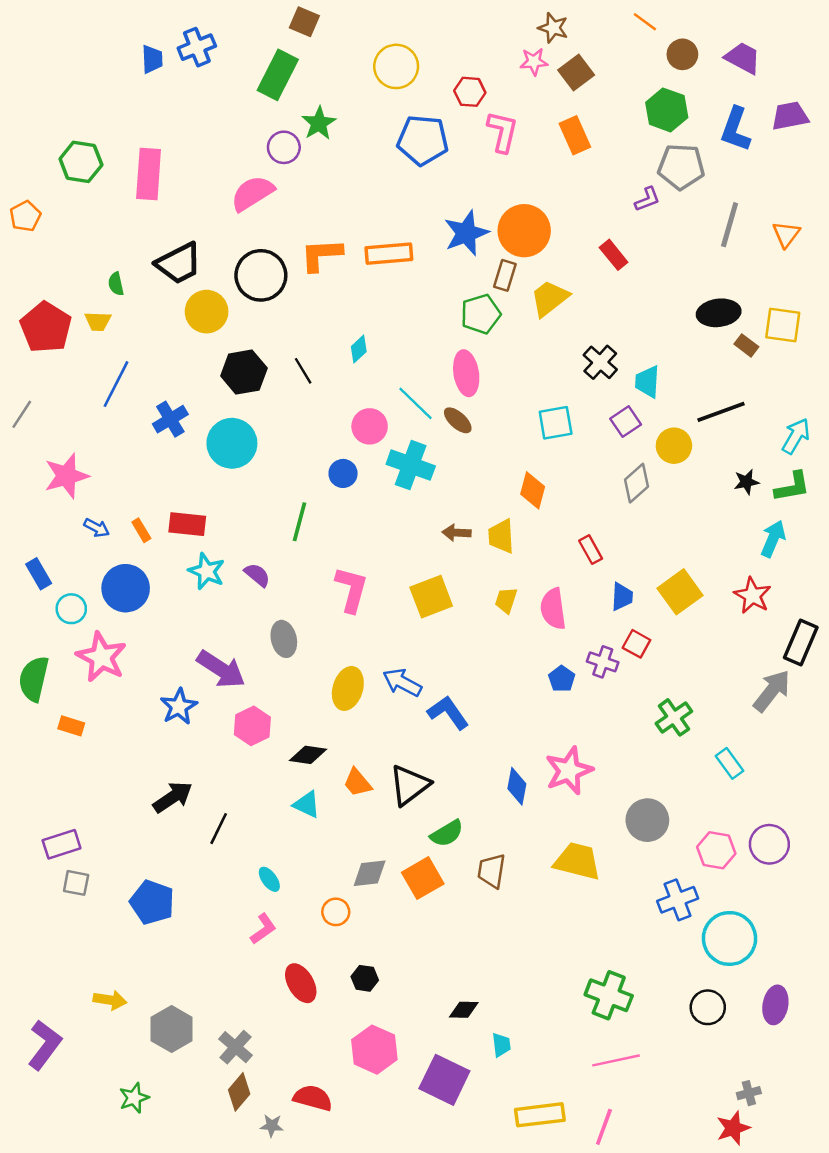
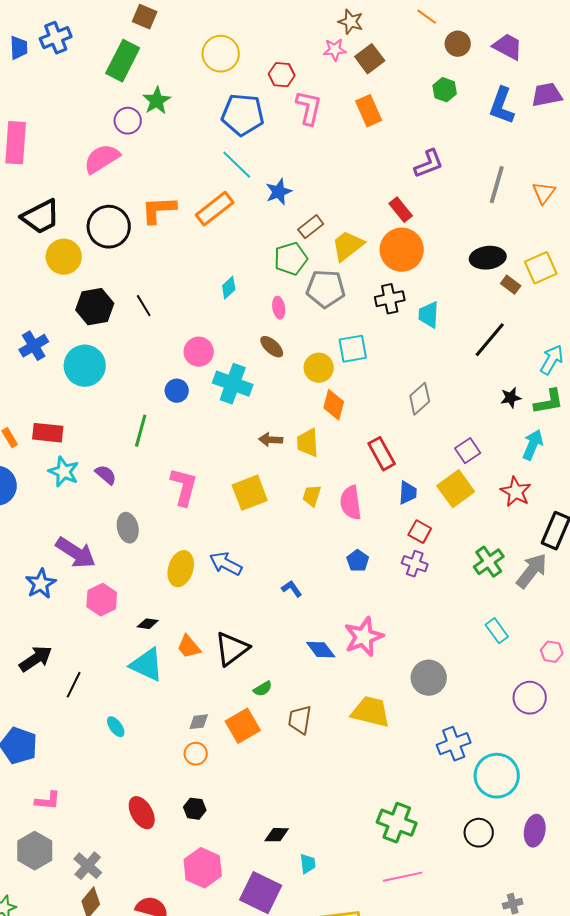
green hexagon: (667, 110) -> (445, 90), size x0.7
gray pentagon: (681, 167) -> (326, 289), moved
purple L-shape: (647, 199) -> (429, 164), size x1.4
orange circle: (524, 231) -> (402, 250), moved
blue star: (466, 233) -> (279, 192), size x0.7
orange rectangle: (389, 254) -> (215, 209), turned -33
brown rectangle: (505, 275) -> (311, 227), turned 35
yellow square: (783, 325) -> (541, 268), turned -32
cyan diamond: (359, 349) -> (229, 288), moved
black cross: (600, 362) -> (390, 299), turned 36
pink ellipse: (466, 373) -> (279, 308), size x0.6
cyan line: (415, 403) -> (237, 165), moved
black line: (721, 412) -> (490, 340), turned -30
purple square: (626, 422) -> (468, 451), moved
yellow circle: (674, 446) -> (319, 368), moved
red rectangle: (591, 550) -> (382, 454), size x1.4
purple cross: (603, 662) -> (415, 564), moved
blue L-shape: (448, 713) -> (292, 589), moved, size x0.6
green cross: (674, 717) -> (489, 562), moved
black diamond: (308, 755) -> (148, 624), size x0.7
blue diamond: (517, 786) -> (321, 650), turned -48
cyan triangle: (307, 804) -> (147, 665), size x1.5
green semicircle: (447, 833) -> (263, 689), size x0.7
pink hexagon: (716, 850) -> (552, 652), moved, size x0.7
gray diamond: (370, 873) -> (199, 722), size x0.7
orange circle: (336, 912) -> (196, 754), moved
pink L-shape: (263, 929) -> (48, 801), moved, turned 40

